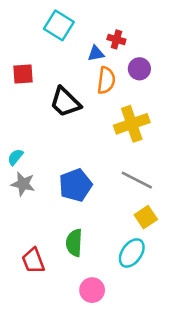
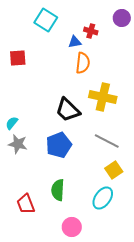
purple circle: (139, 69) -> (122, 18), moved
black trapezoid: (65, 102) -> (68, 110), moved
yellow cross: (132, 124) -> (103, 97), turned 32

